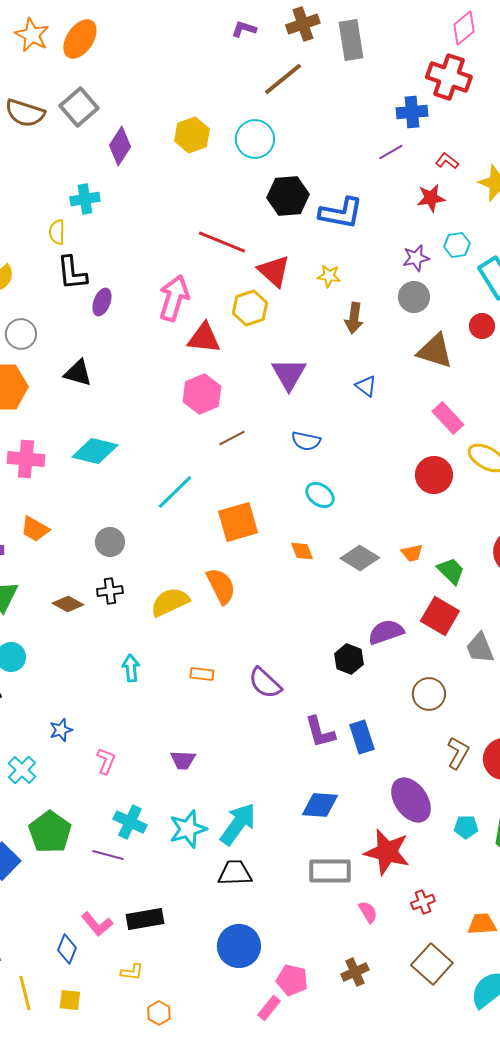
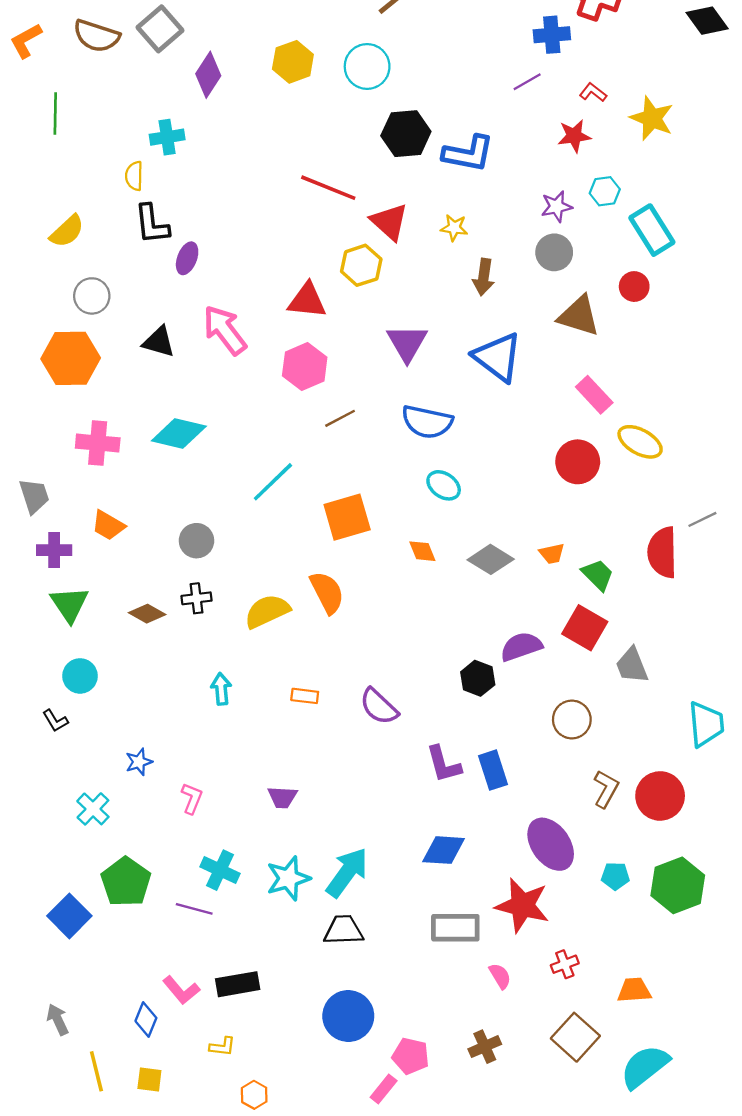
pink arrow: (174, 298) -> (225, 330), moved, turned -54
blue triangle: (366, 386) -> (498, 357), size x2.0
blue semicircle: (306, 441) -> (427, 422), size x1.5

